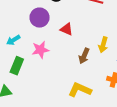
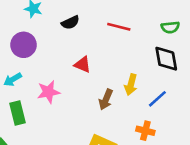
purple circle: (40, 18) -> (24, 45), moved
green rectangle: (17, 66) -> (18, 113), turned -36

